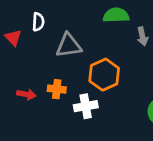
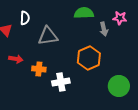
orange hexagon: (104, 75) -> (89, 58), moved
red arrow: (26, 94) -> (16, 59), moved

